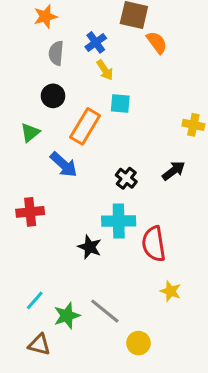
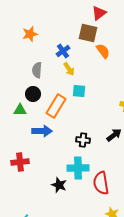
gray semicircle: (56, 53) -> (37, 70), moved
black circle: (53, 96) -> (33, 94), moved
green triangle: (30, 132) -> (20, 110), turned 40
blue arrow: (64, 165) -> (42, 131), turned -42
black cross: (126, 178) -> (83, 140), turned -32

